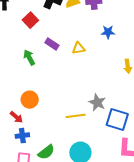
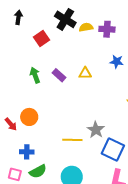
purple rectangle: (52, 44) -> (59, 75), moved
red arrow: (16, 117) -> (11, 124), moved
blue cross: (22, 136) -> (27, 152), moved

